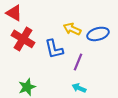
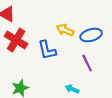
purple line: (78, 62) -> (87, 63), moved, turned -48

